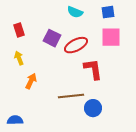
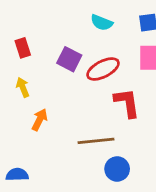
blue circle: (93, 108) -> (117, 169), moved

